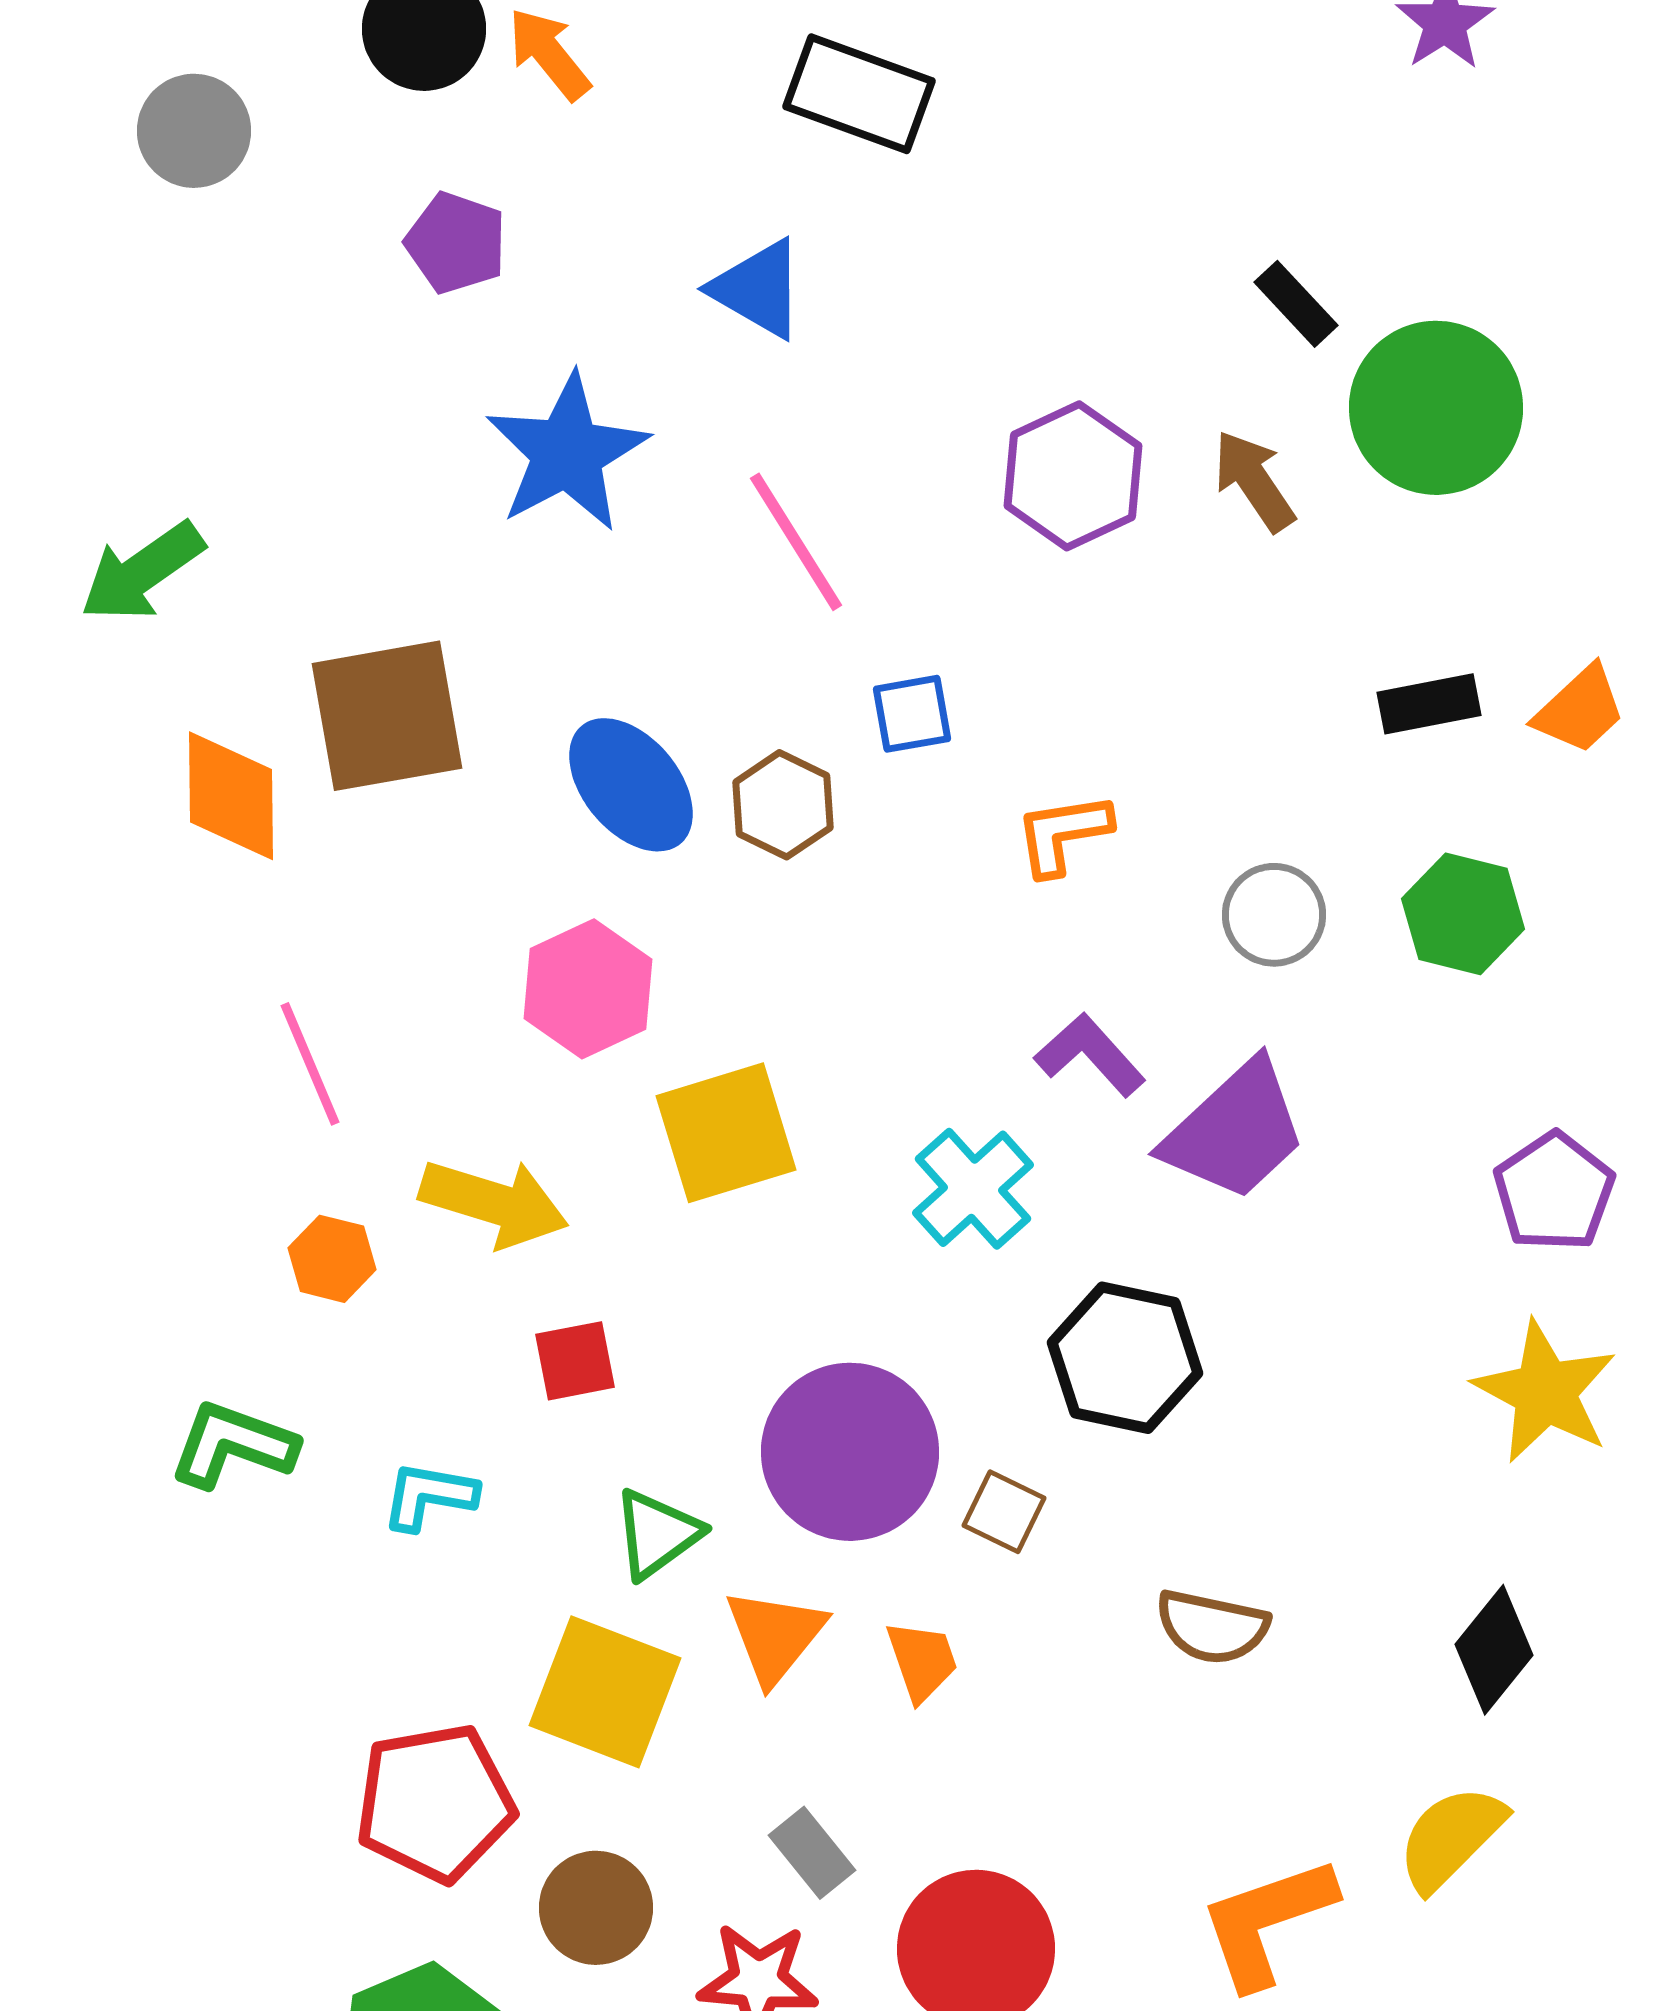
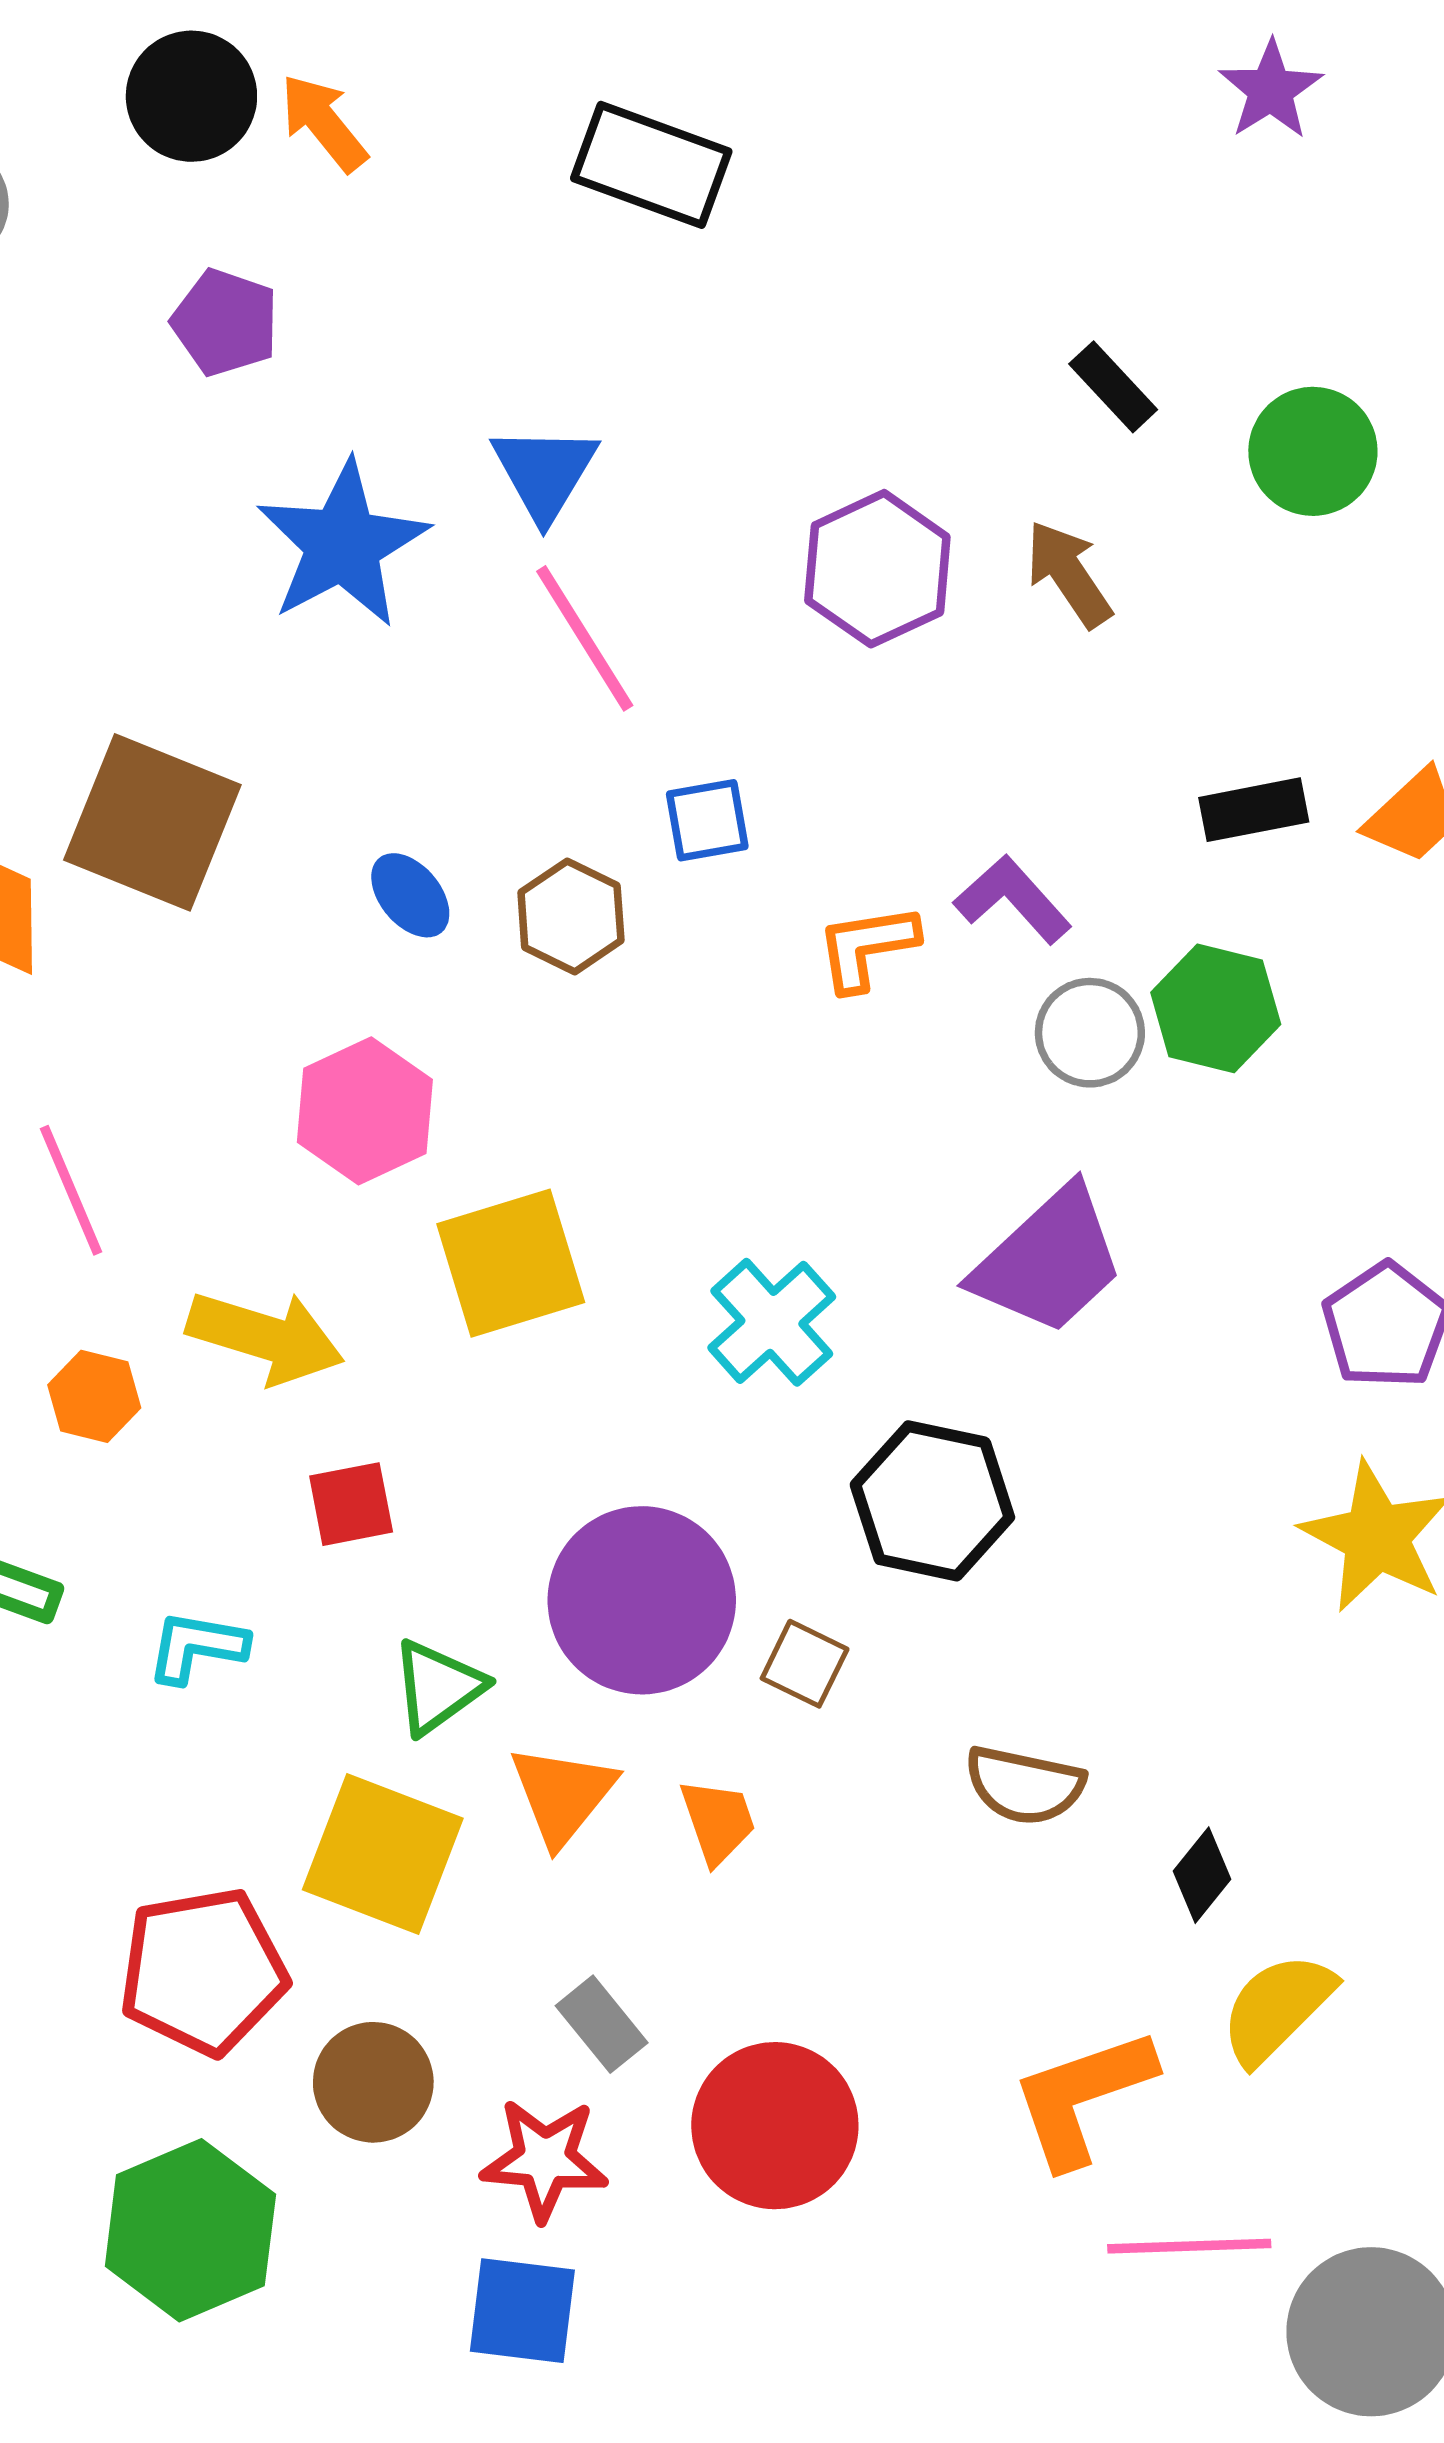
blue triangle: (758, 289) -> (545, 472), moved, turned 31
green circle: (1436, 408) -> (1313, 451), moved, size x0.7
brown square: (387, 716) -> (152, 822), turned 32
blue ellipse: (631, 785) -> (410, 895), size x0.6
green hexagon: (1463, 914) -> (1216, 1008), moved
purple L-shape: (1090, 1055) -> (1013, 900), moved
black diamond: (1494, 1650) -> (1202, 1875), moved, size x0.7

